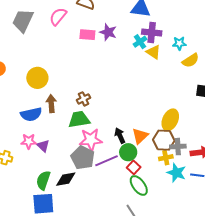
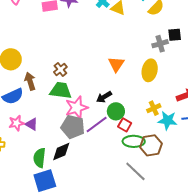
green trapezoid: (79, 119) -> (61, 90), turned 30
black arrow: (120, 136) -> (104, 97), turned -84
orange triangle: (140, 136) -> (116, 64), moved
brown hexagon: (164, 140) -> (151, 145), moved
gray cross: (178, 147) -> (160, 44), moved
green ellipse: (139, 185) -> (134, 141), turned -40

